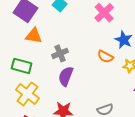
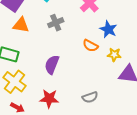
gray cross: (60, 53) -> (56, 23), moved

